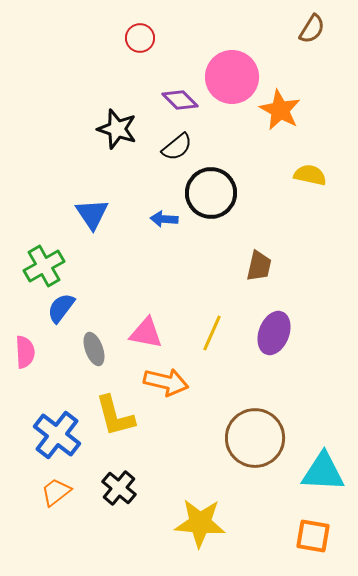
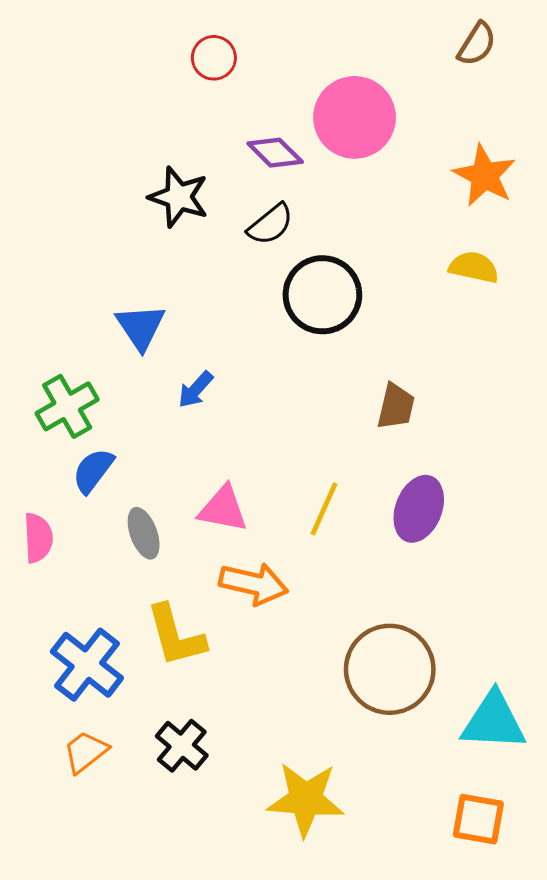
orange star: (280, 110) -> (484, 176), moved
blue arrow: (164, 219) -> (196, 390), moved, turned -52

